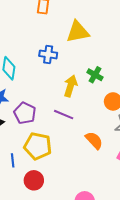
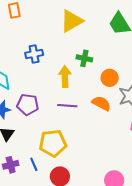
yellow triangle: (78, 32) -> (72, 21), moved
purple pentagon: (25, 113) -> (28, 105), moved
orange semicircle: (94, 140) -> (101, 103), moved

